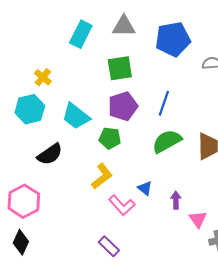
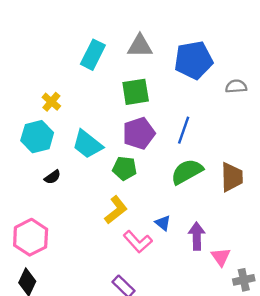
black semicircle: (50, 154) -> (52, 177), moved, size x0.6
purple arrow: (176, 200) -> (197, 236), size x1.4

